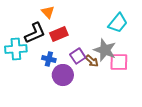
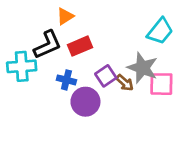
orange triangle: (48, 12) -> (65, 16), turned 40

